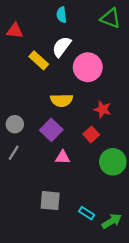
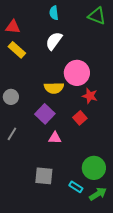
yellow rectangle: (39, 60) -> (17, 50), moved
pink circle: (88, 67) -> (77, 73), moved
gray circle: (15, 124) -> (11, 97), moved
green circle: (113, 162) -> (94, 168), moved

